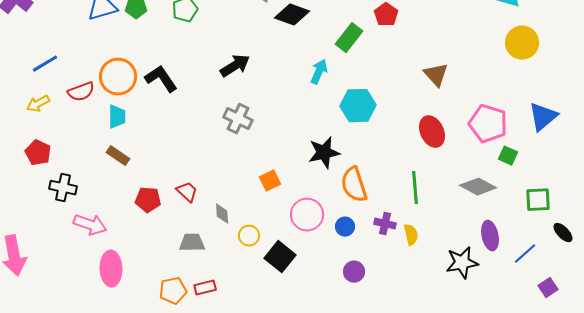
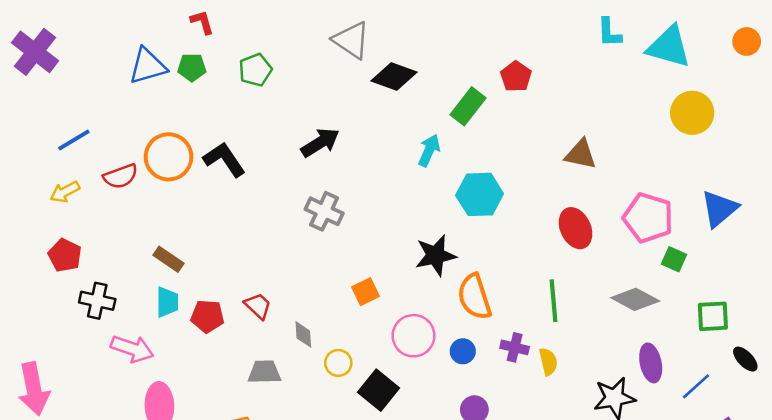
brown triangle: (436, 75) -> (581, 154), turned -36
cyan trapezoid: (117, 117) -> (167, 302), moved

